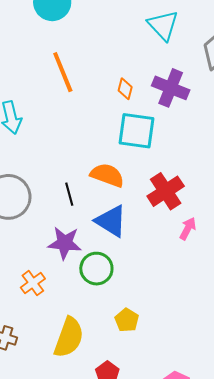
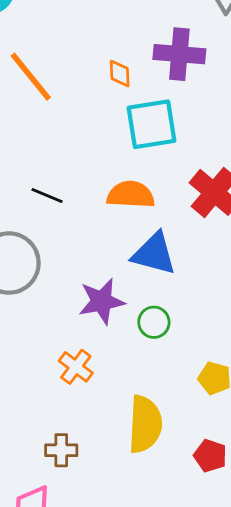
black line: (69, 194) -> (47, 195), moved, turned -35
green circle: (96, 269) -> (154, 322), size x0.7

